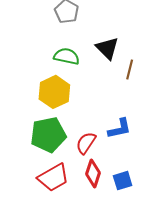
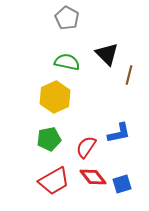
green pentagon: (48, 135) -> (49, 139), size x0.7
red diamond: (93, 173) -> (93, 177), turned -56

